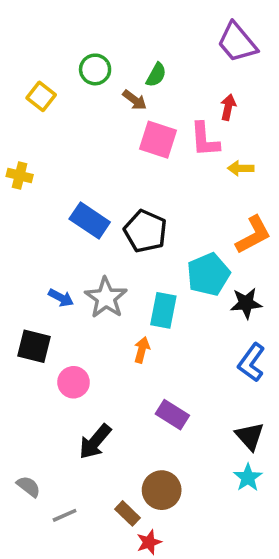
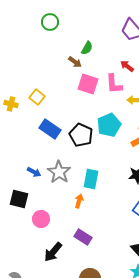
green circle: (95, 69) -> (50, 22), moved
yellow square: (41, 96) -> (37, 97), moved
red arrow: (228, 107) -> (127, 66), turned -64
cyan pentagon: (208, 274) -> (109, 125), moved
purple rectangle: (172, 415) -> (83, 237), moved

